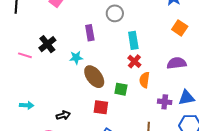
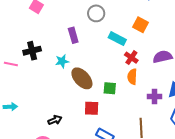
orange square: (180, 28) -> (140, 25), moved
cyan rectangle: (133, 40) -> (117, 39), turned -48
black cross: (47, 44) -> (32, 51), turned 30
red cross: (134, 61) -> (131, 58), moved
cyan arrow: (27, 105) -> (10, 107), moved

